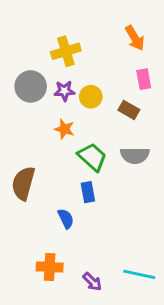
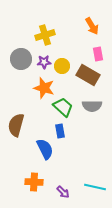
brown rectangle: (129, 110) -> (88, 75), size x1.6
orange star: (64, 129) -> (44, 88), size x1.5
blue semicircle: (66, 219) -> (45, 149), size x1.5

